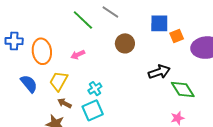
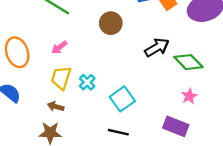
yellow trapezoid: (59, 81) -> (61, 78), moved
cyan square: (93, 110) -> (122, 99), moved

